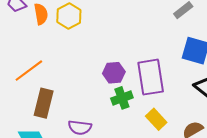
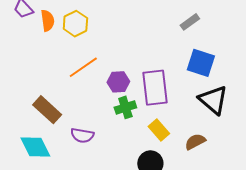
orange line: (29, 71) -> (83, 67), moved
brown rectangle: (44, 103) -> (47, 110), turned -64

